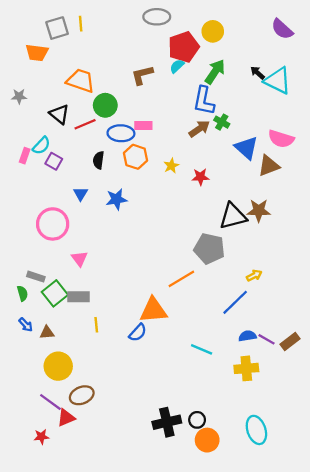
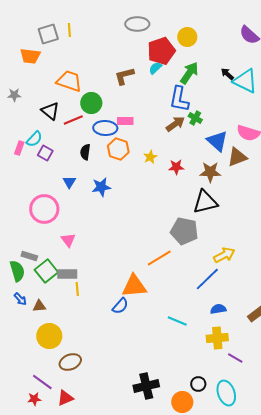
brown star: (259, 211) -> (210, 172), moved
yellow arrow: (254, 275) -> (224, 255), size x1.5
green semicircle: (22, 293) -> (17, 271), size x1.5
yellow line: (96, 325) -> (77, 289), moved
purple line: (266, 339) -> (235, 358), moved
purple line: (50, 402) -> (42, 382), moved
red triangle: (66, 418) -> (65, 398), moved
black circle: (197, 420) -> (198, 384), moved

